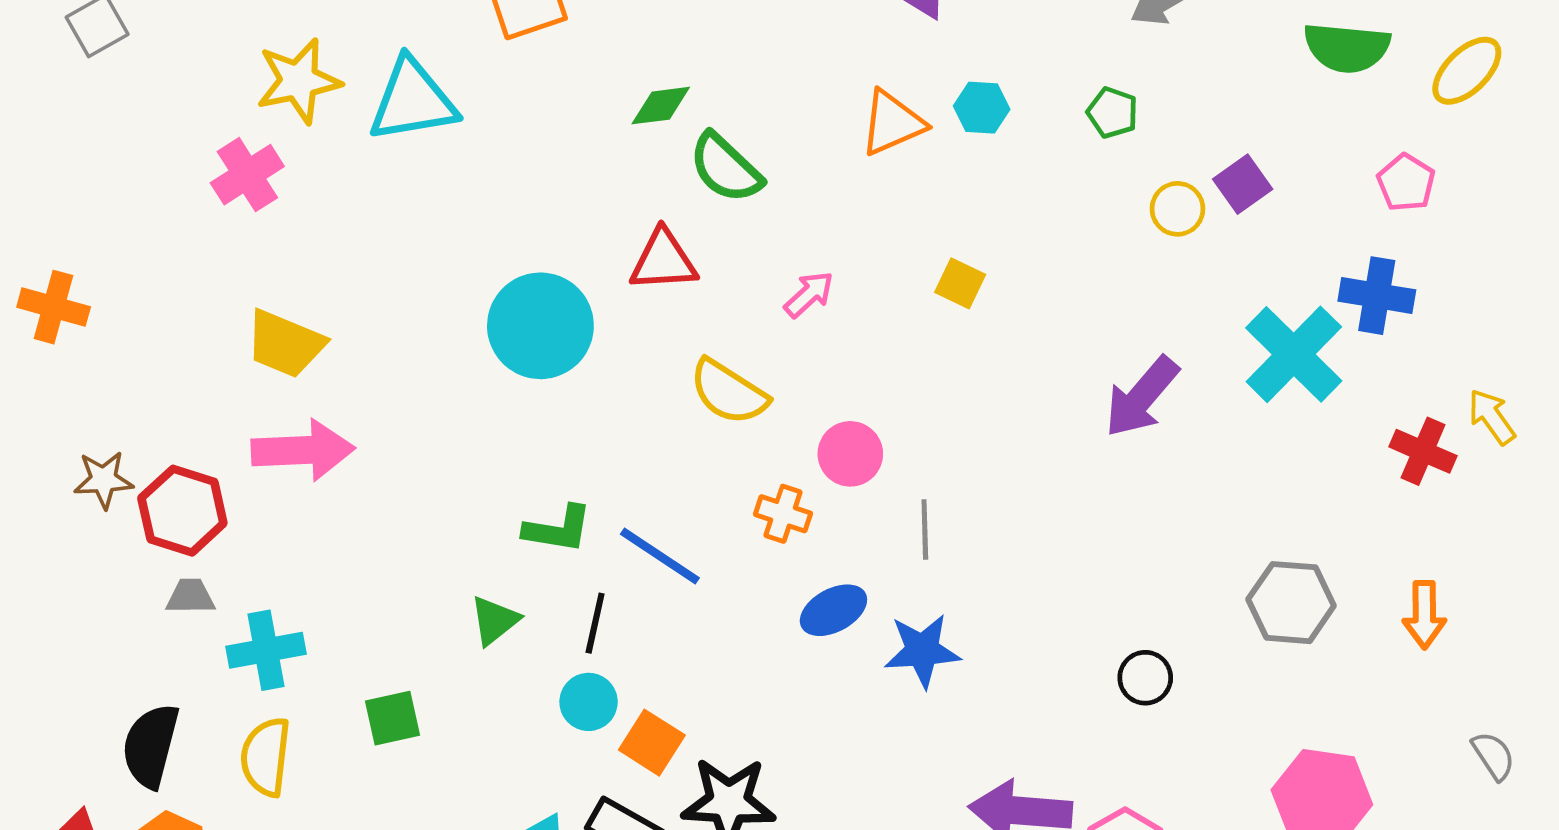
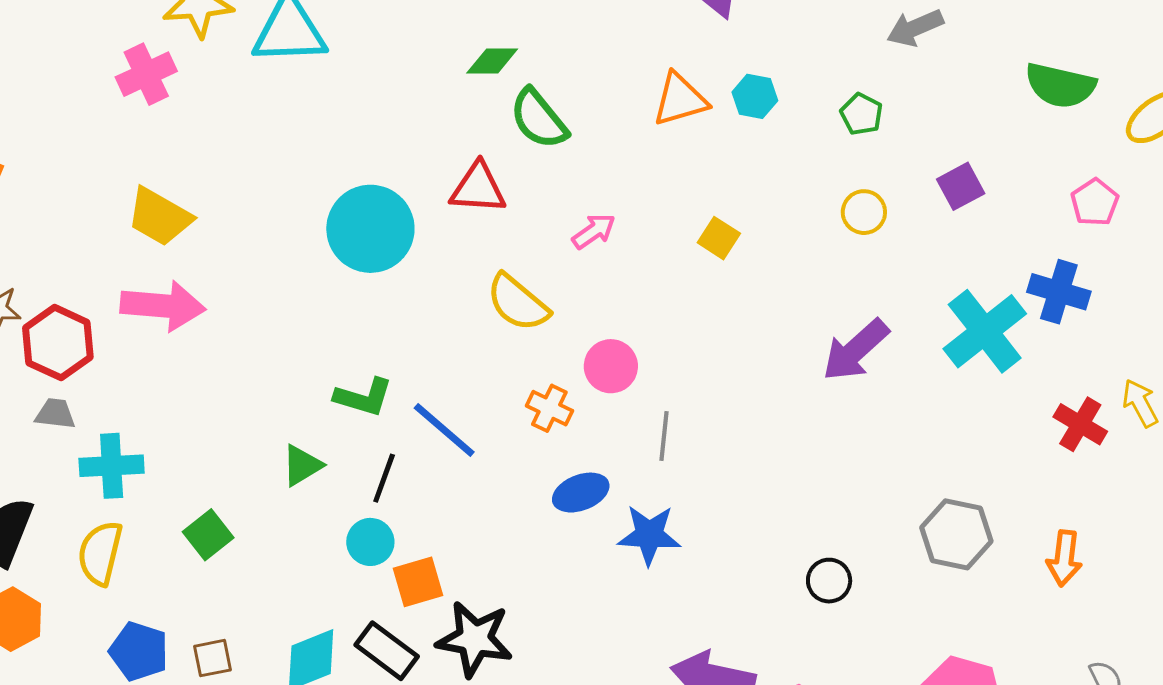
yellow circle: (1177, 209) -> (864, 212), moved
green square: (393, 718) -> (208, 535), turned -33
orange square: (652, 743) -> (418, 582), turned 34

